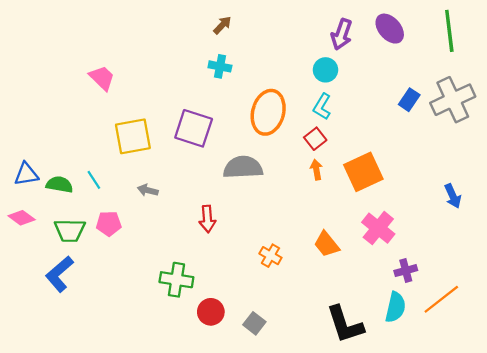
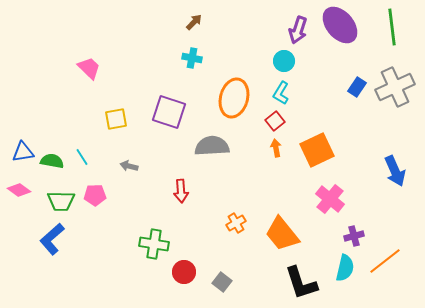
purple ellipse: (390, 29) -> (340, 25), size x1.4
yellow square: (133, 136) -> (116, 119), size x0.7
blue arrow: (453, 196) -> (395, 171), size x1.4
orange trapezoid: (327, 244) -> (282, 234), moved, size x1.5
orange cross: (270, 256) -> (236, 223), turned 30

